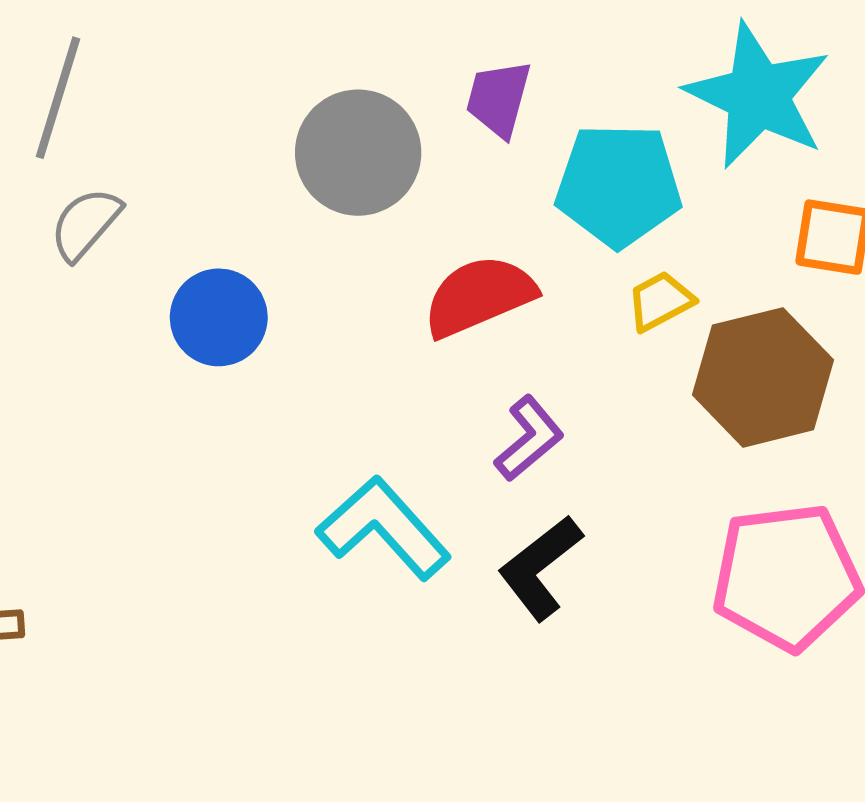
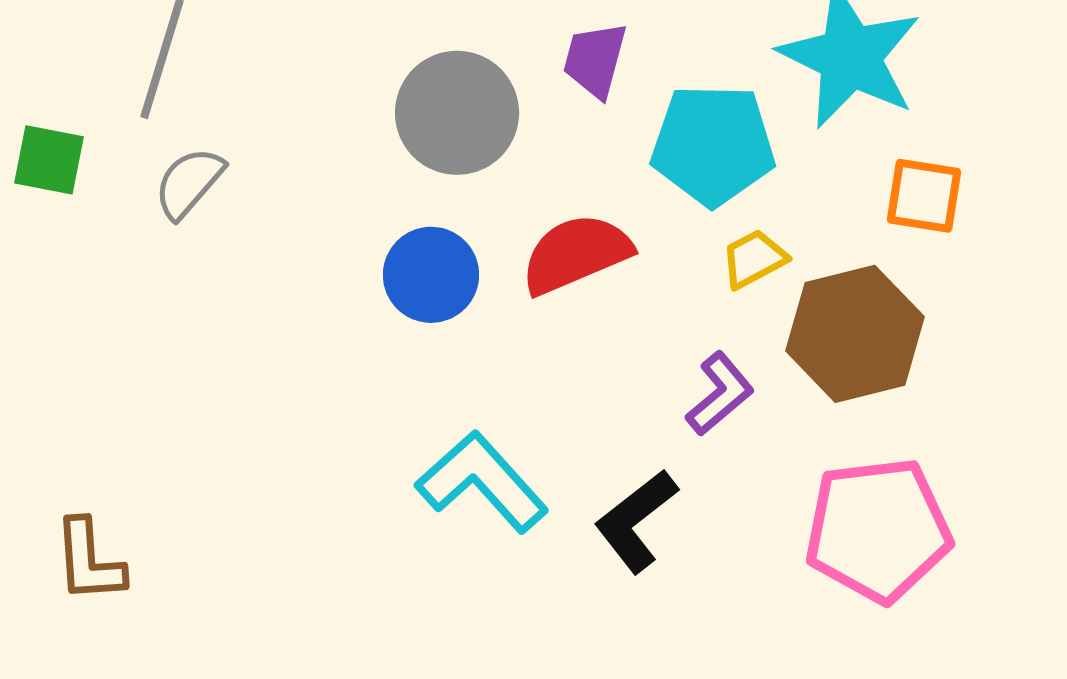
blue circle: (219, 317) -> (431, 275), moved
purple L-shape: (529, 438) -> (720, 394), moved

